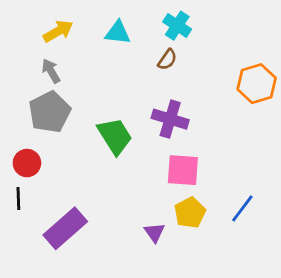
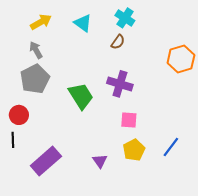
cyan triangle: (118, 33) -> (83, 23), turned 30
pink square: (183, 170) -> (129, 120), size x0.7
purple triangle: (155, 233) -> (100, 161), moved

